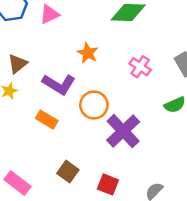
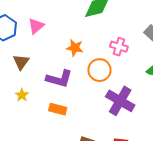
brown triangle: (18, 64) -> (21, 62), moved
orange circle: (94, 105) -> (99, 70), moved

